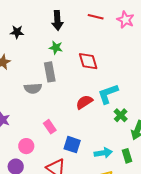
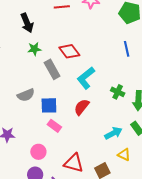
gray rectangle: (50, 72) -> (52, 69), moved
cyan L-shape: (108, 94) -> (86, 78), moved
red semicircle: (84, 102) -> (82, 107), moved
blue square: (72, 145) -> (49, 105), moved

